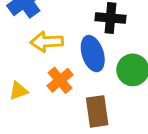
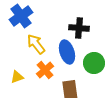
yellow arrow: (47, 42) -> (36, 44), turned 55

